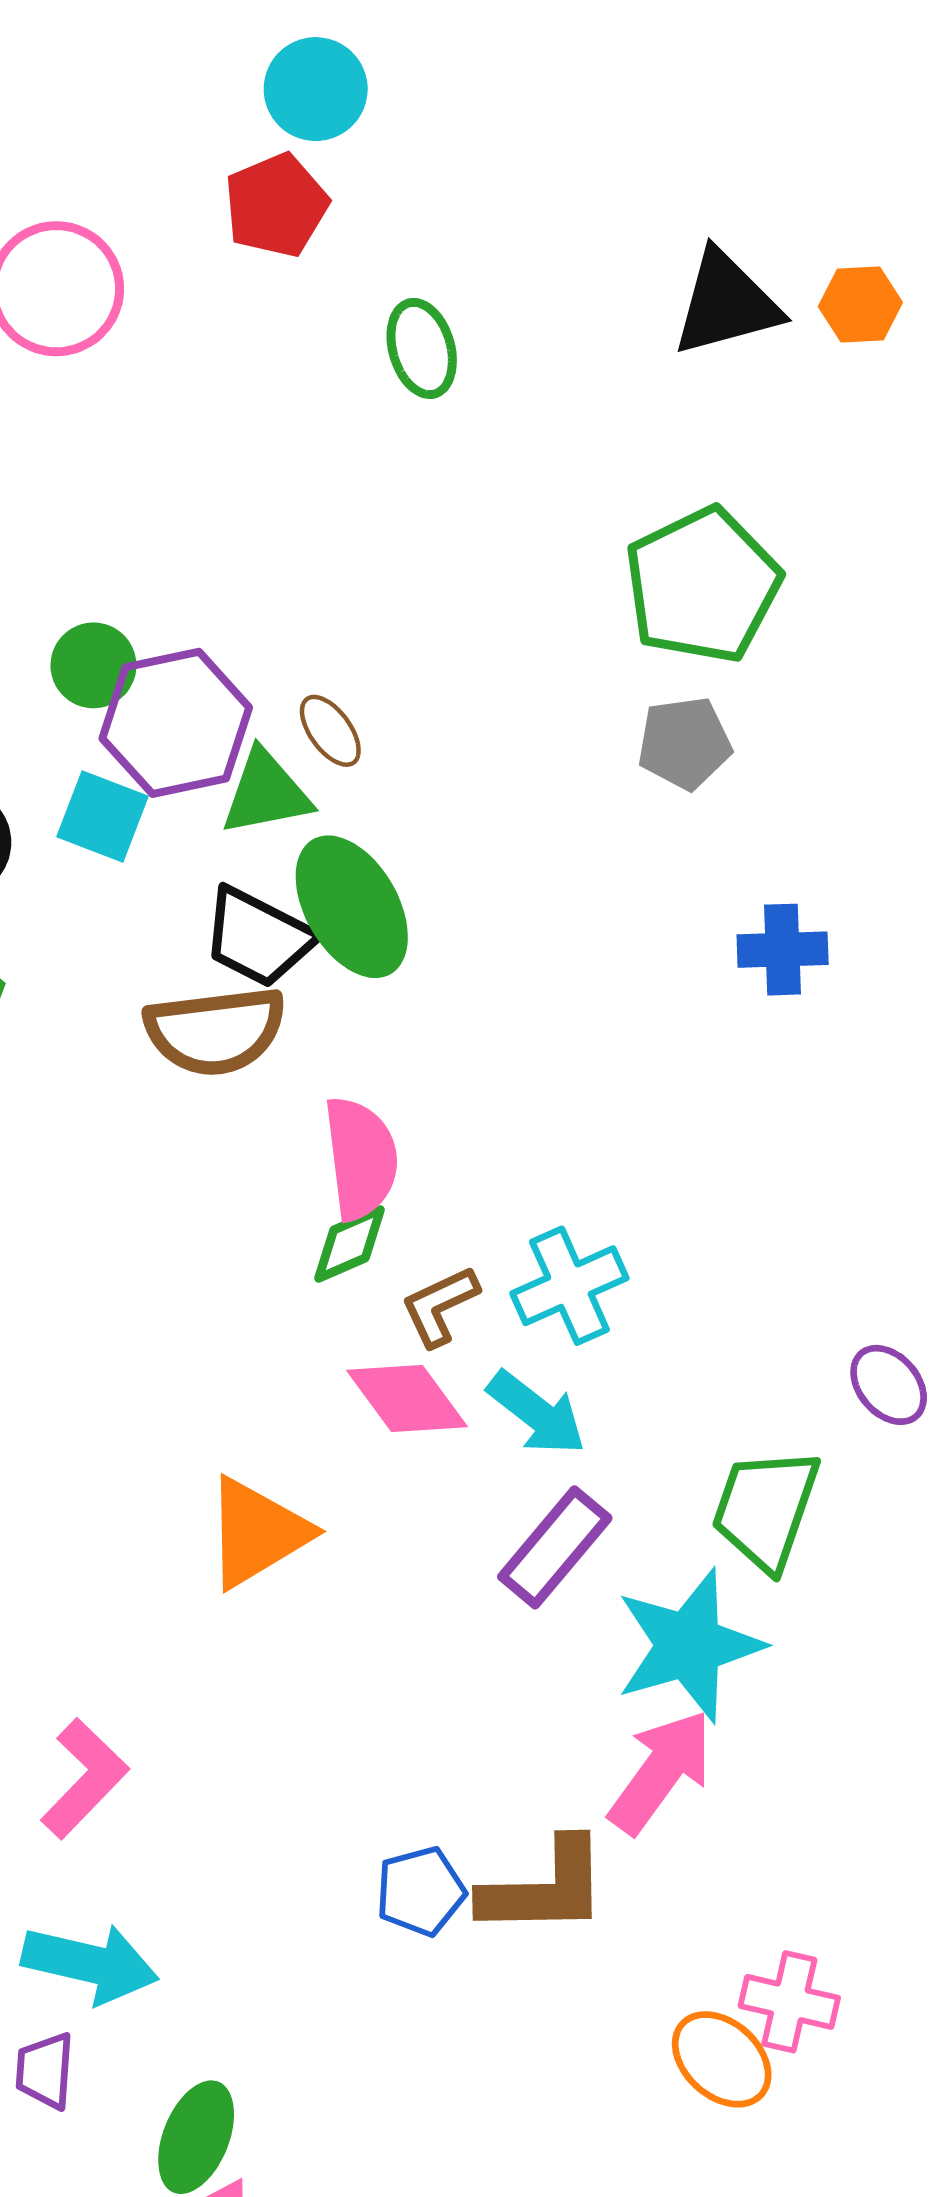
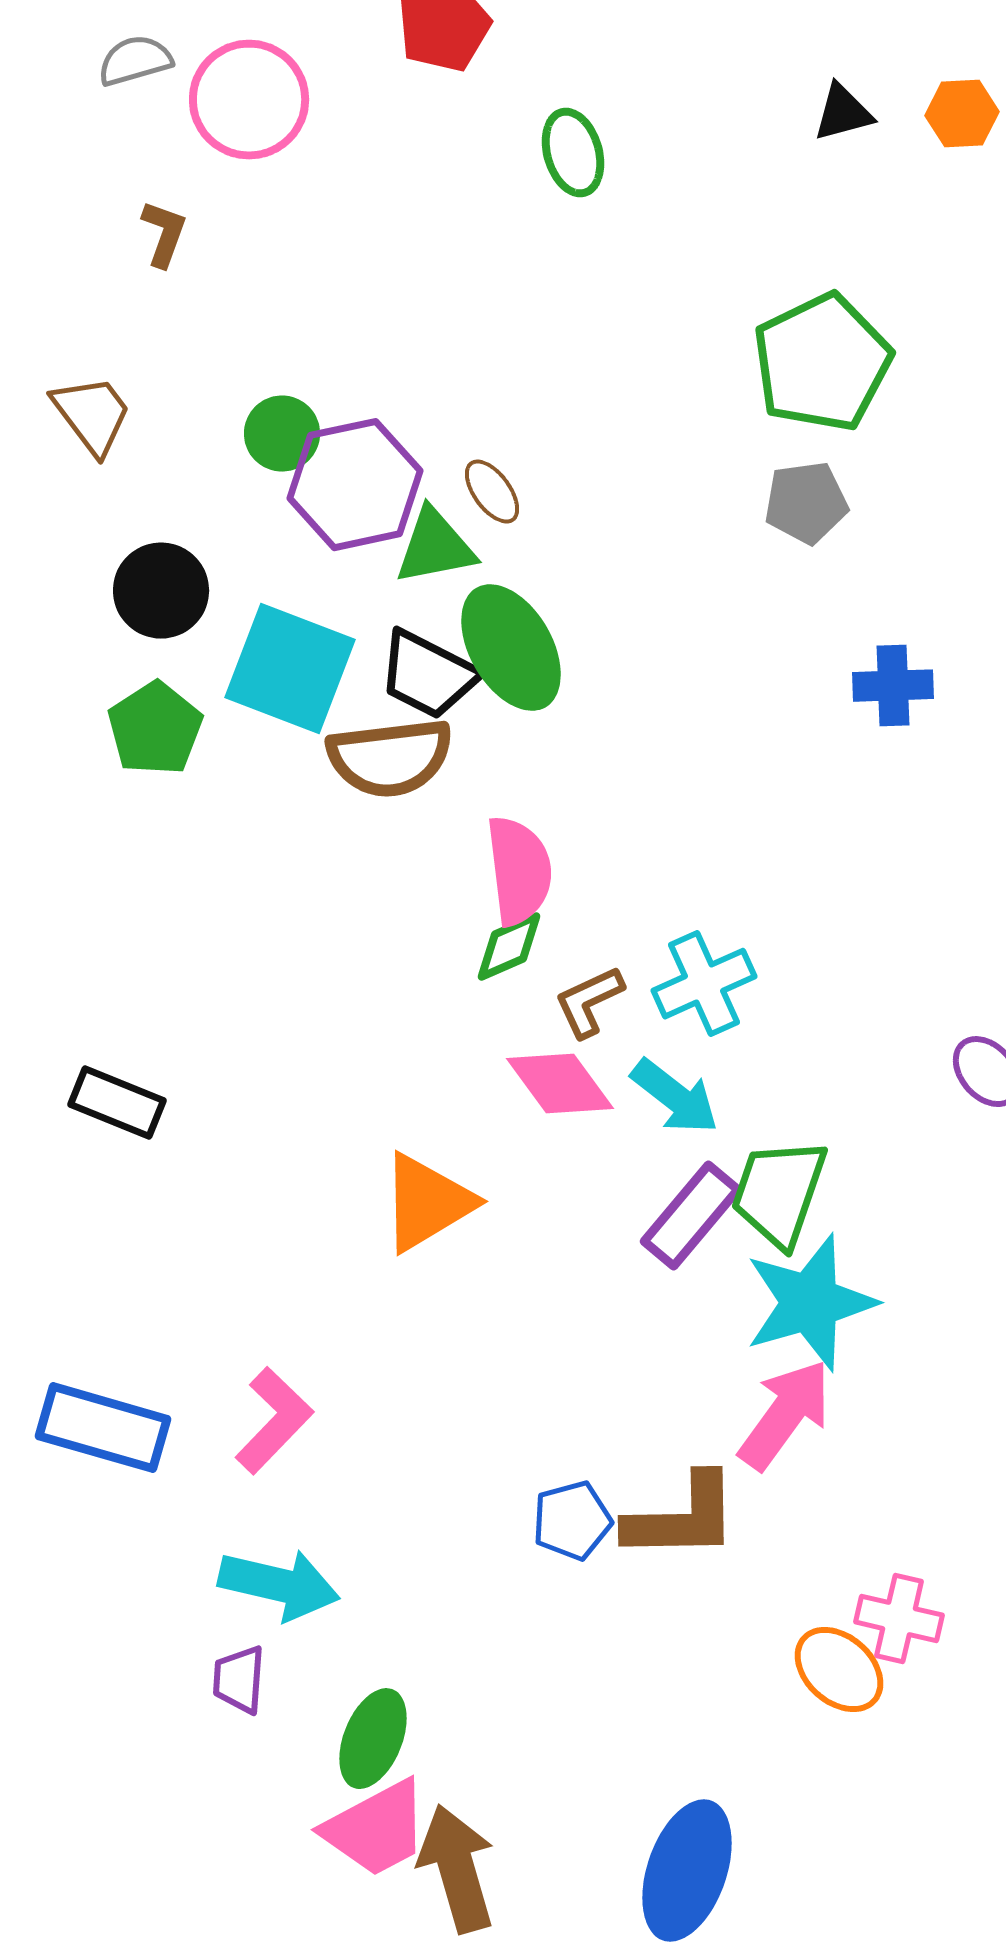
black triangle: (726, 303) -> (843, 113), size x0.6
cyan square: (103, 817) -> (290, 669), moved, size x1.6
green trapezoid: (766, 1509) -> (779, 1193), moved

